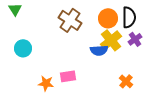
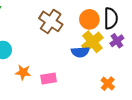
orange star: (46, 83) -> (23, 72), moved

